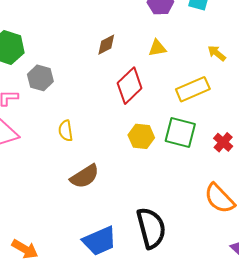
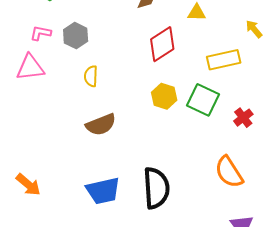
gray hexagon: (40, 78) -> (76, 36), moved

